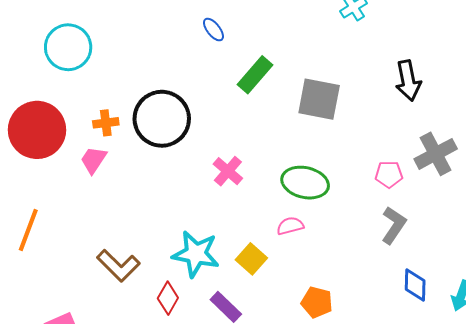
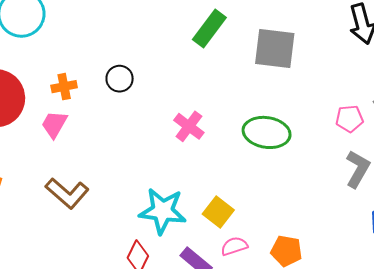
black circle: (162, 119) -> (120, 79), size x0.5
pink semicircle: (290, 226) -> (234, 246), moved
brown L-shape: (118, 266) -> (67, 193), moved

